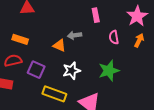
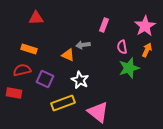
pink rectangle: (96, 15) -> (104, 25), turned 32
white star: (72, 71) -> (80, 80), turned -30
green star: (109, 71) -> (129, 68), moved
yellow rectangle: (54, 94) -> (63, 103), turned -40

